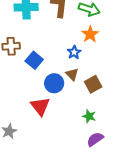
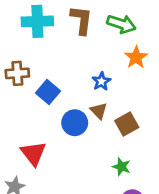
orange star: (90, 34) -> (136, 57), moved
red triangle: (40, 106) -> (33, 153), moved

